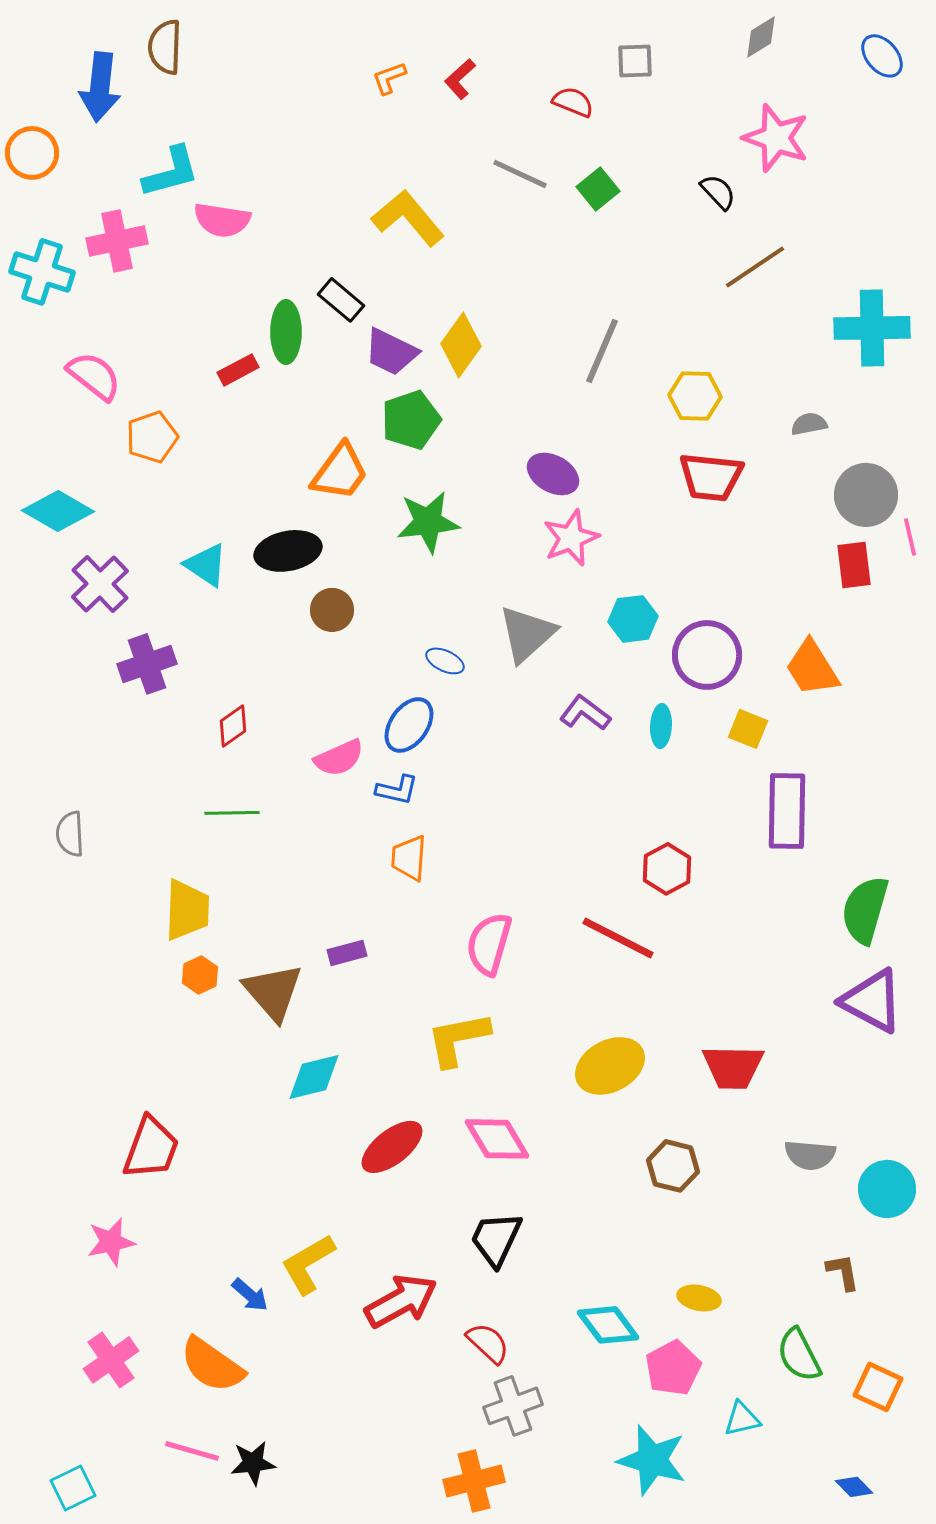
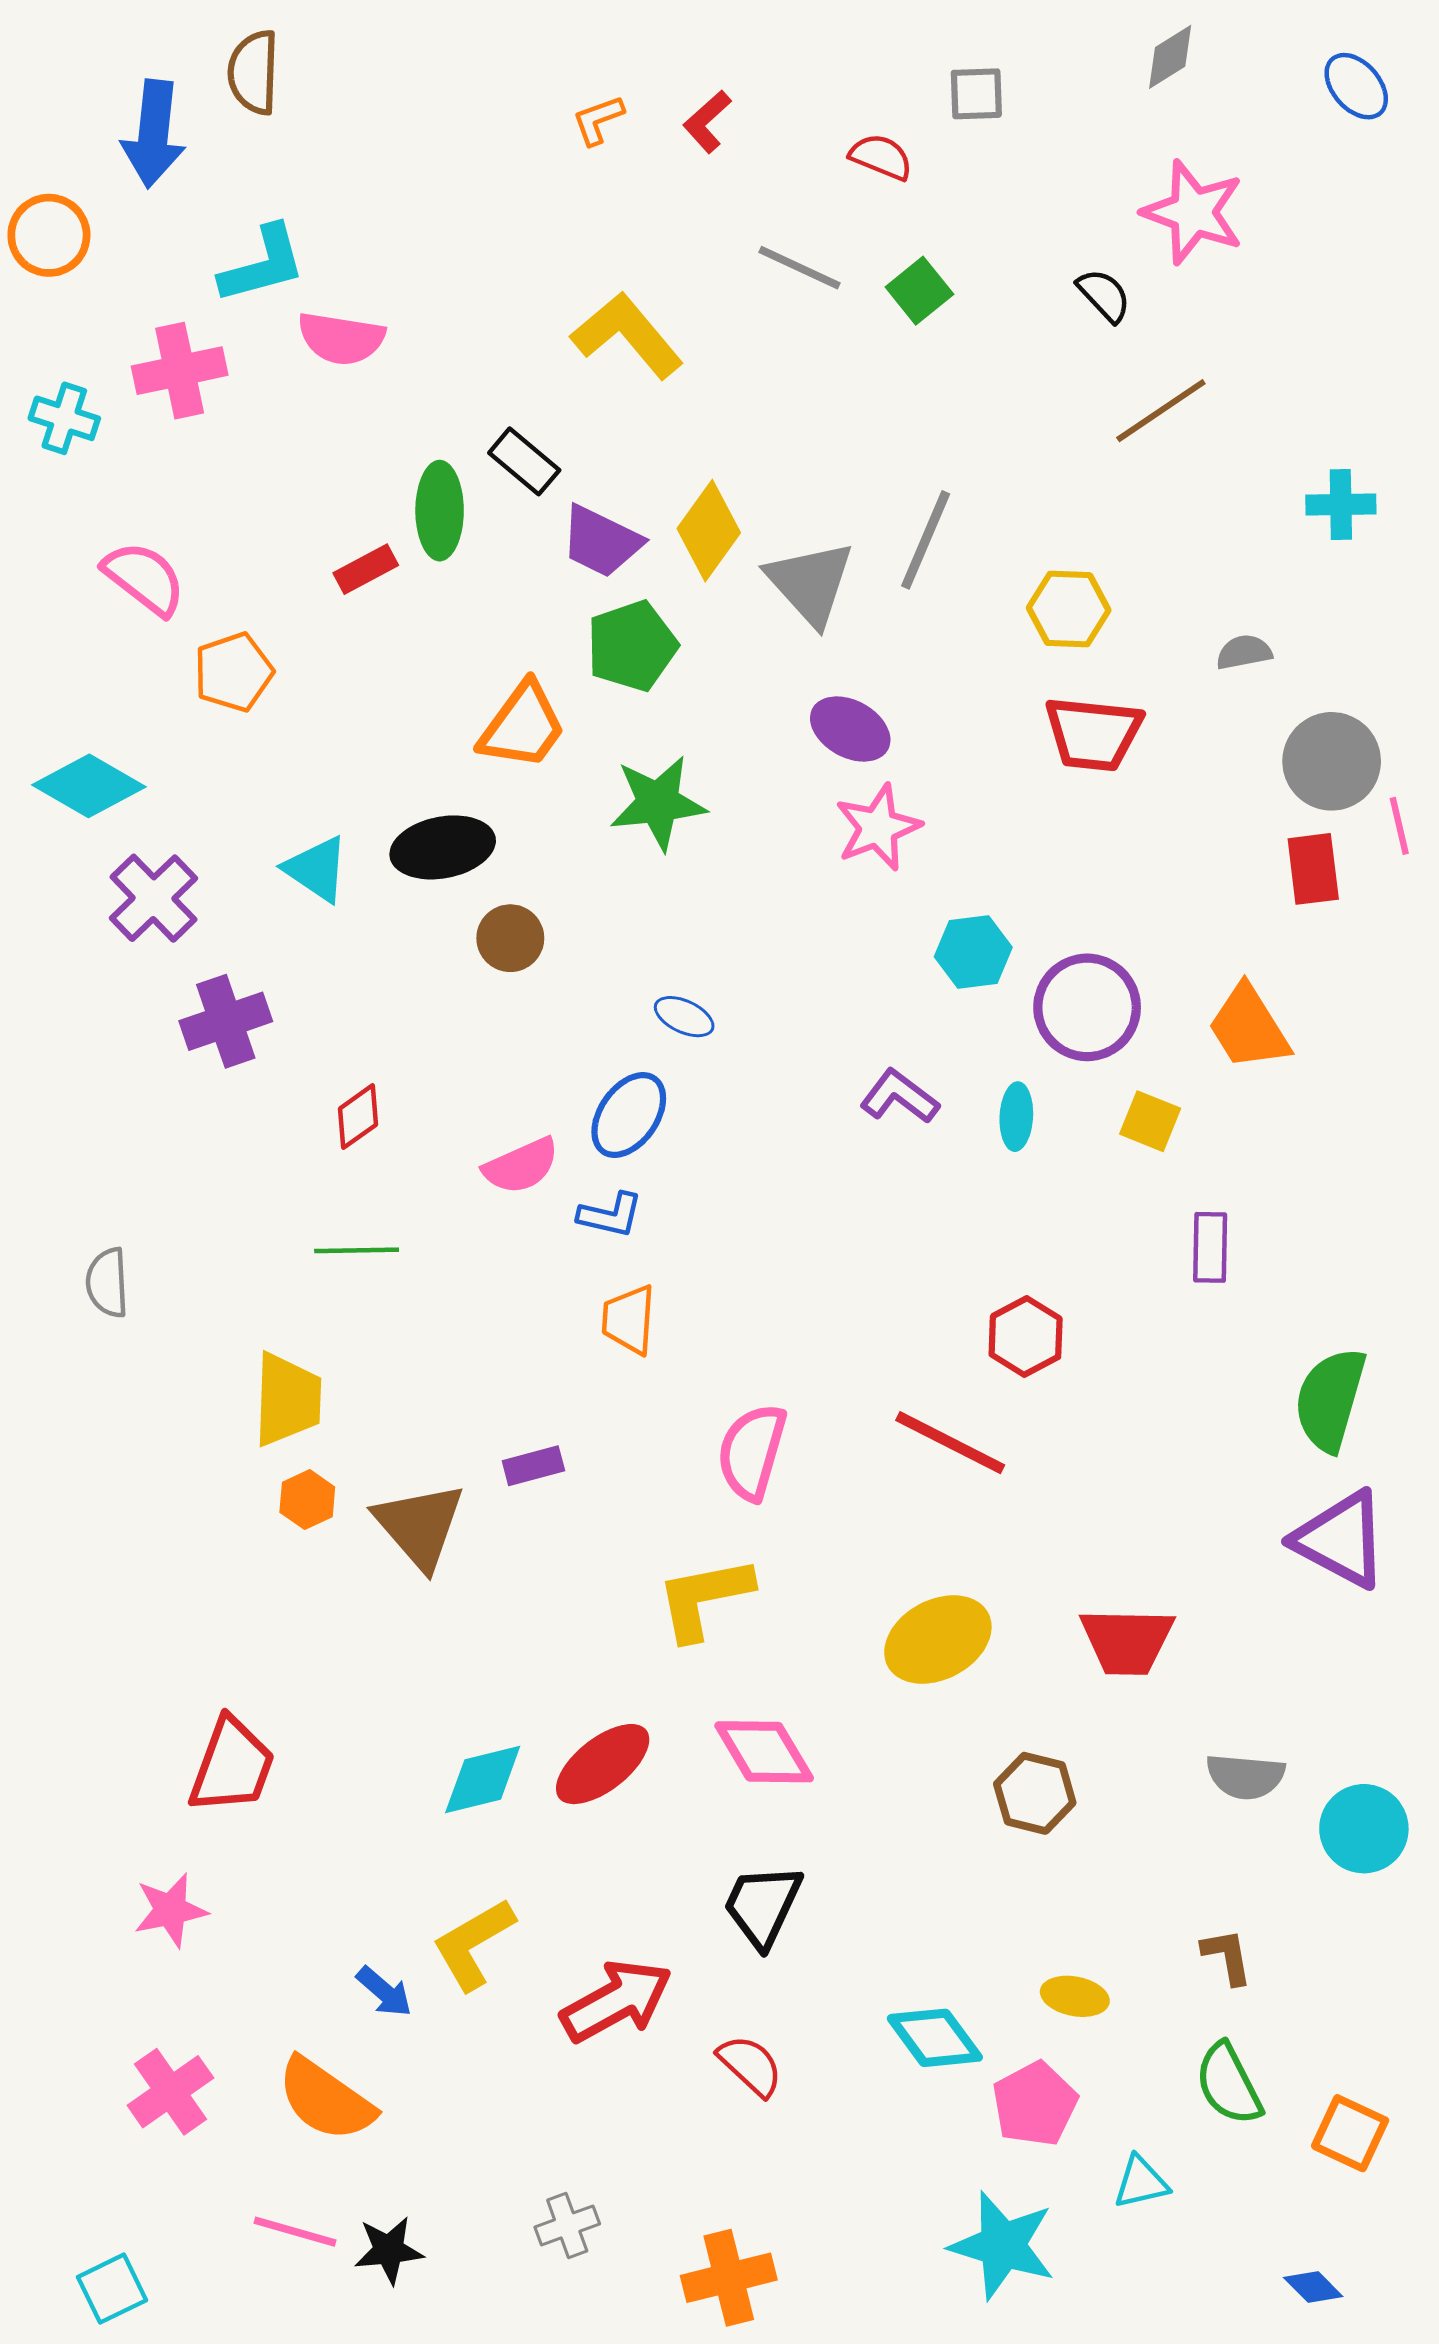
cyan cross: (42, 272) -> (64, 418), size x0.7
cyan cross: (872, 328) -> (1341, 504), size x0.6
gray triangle: (527, 634) -> (810, 583), moved, turned -30
purple rectangle: (787, 811) -> (1210, 1247), size x0.6
cyan diamond: (314, 1077) -> (483, 1779), moved
brown L-shape: (843, 1272) -> (1227, 1956), moved
gray cross: (513, 1406) -> (567, 2225), moved, size x0.7

